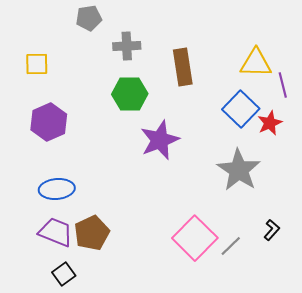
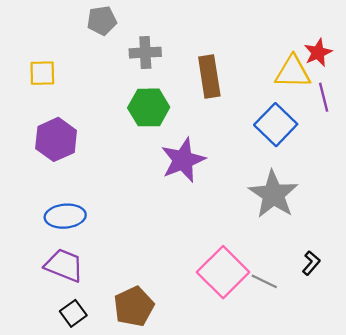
red star: (270, 123) -> (318, 53), moved
brown pentagon: (92, 233) -> (134, 306), moved
gray line: (231, 246) -> (264, 281), turned 70

